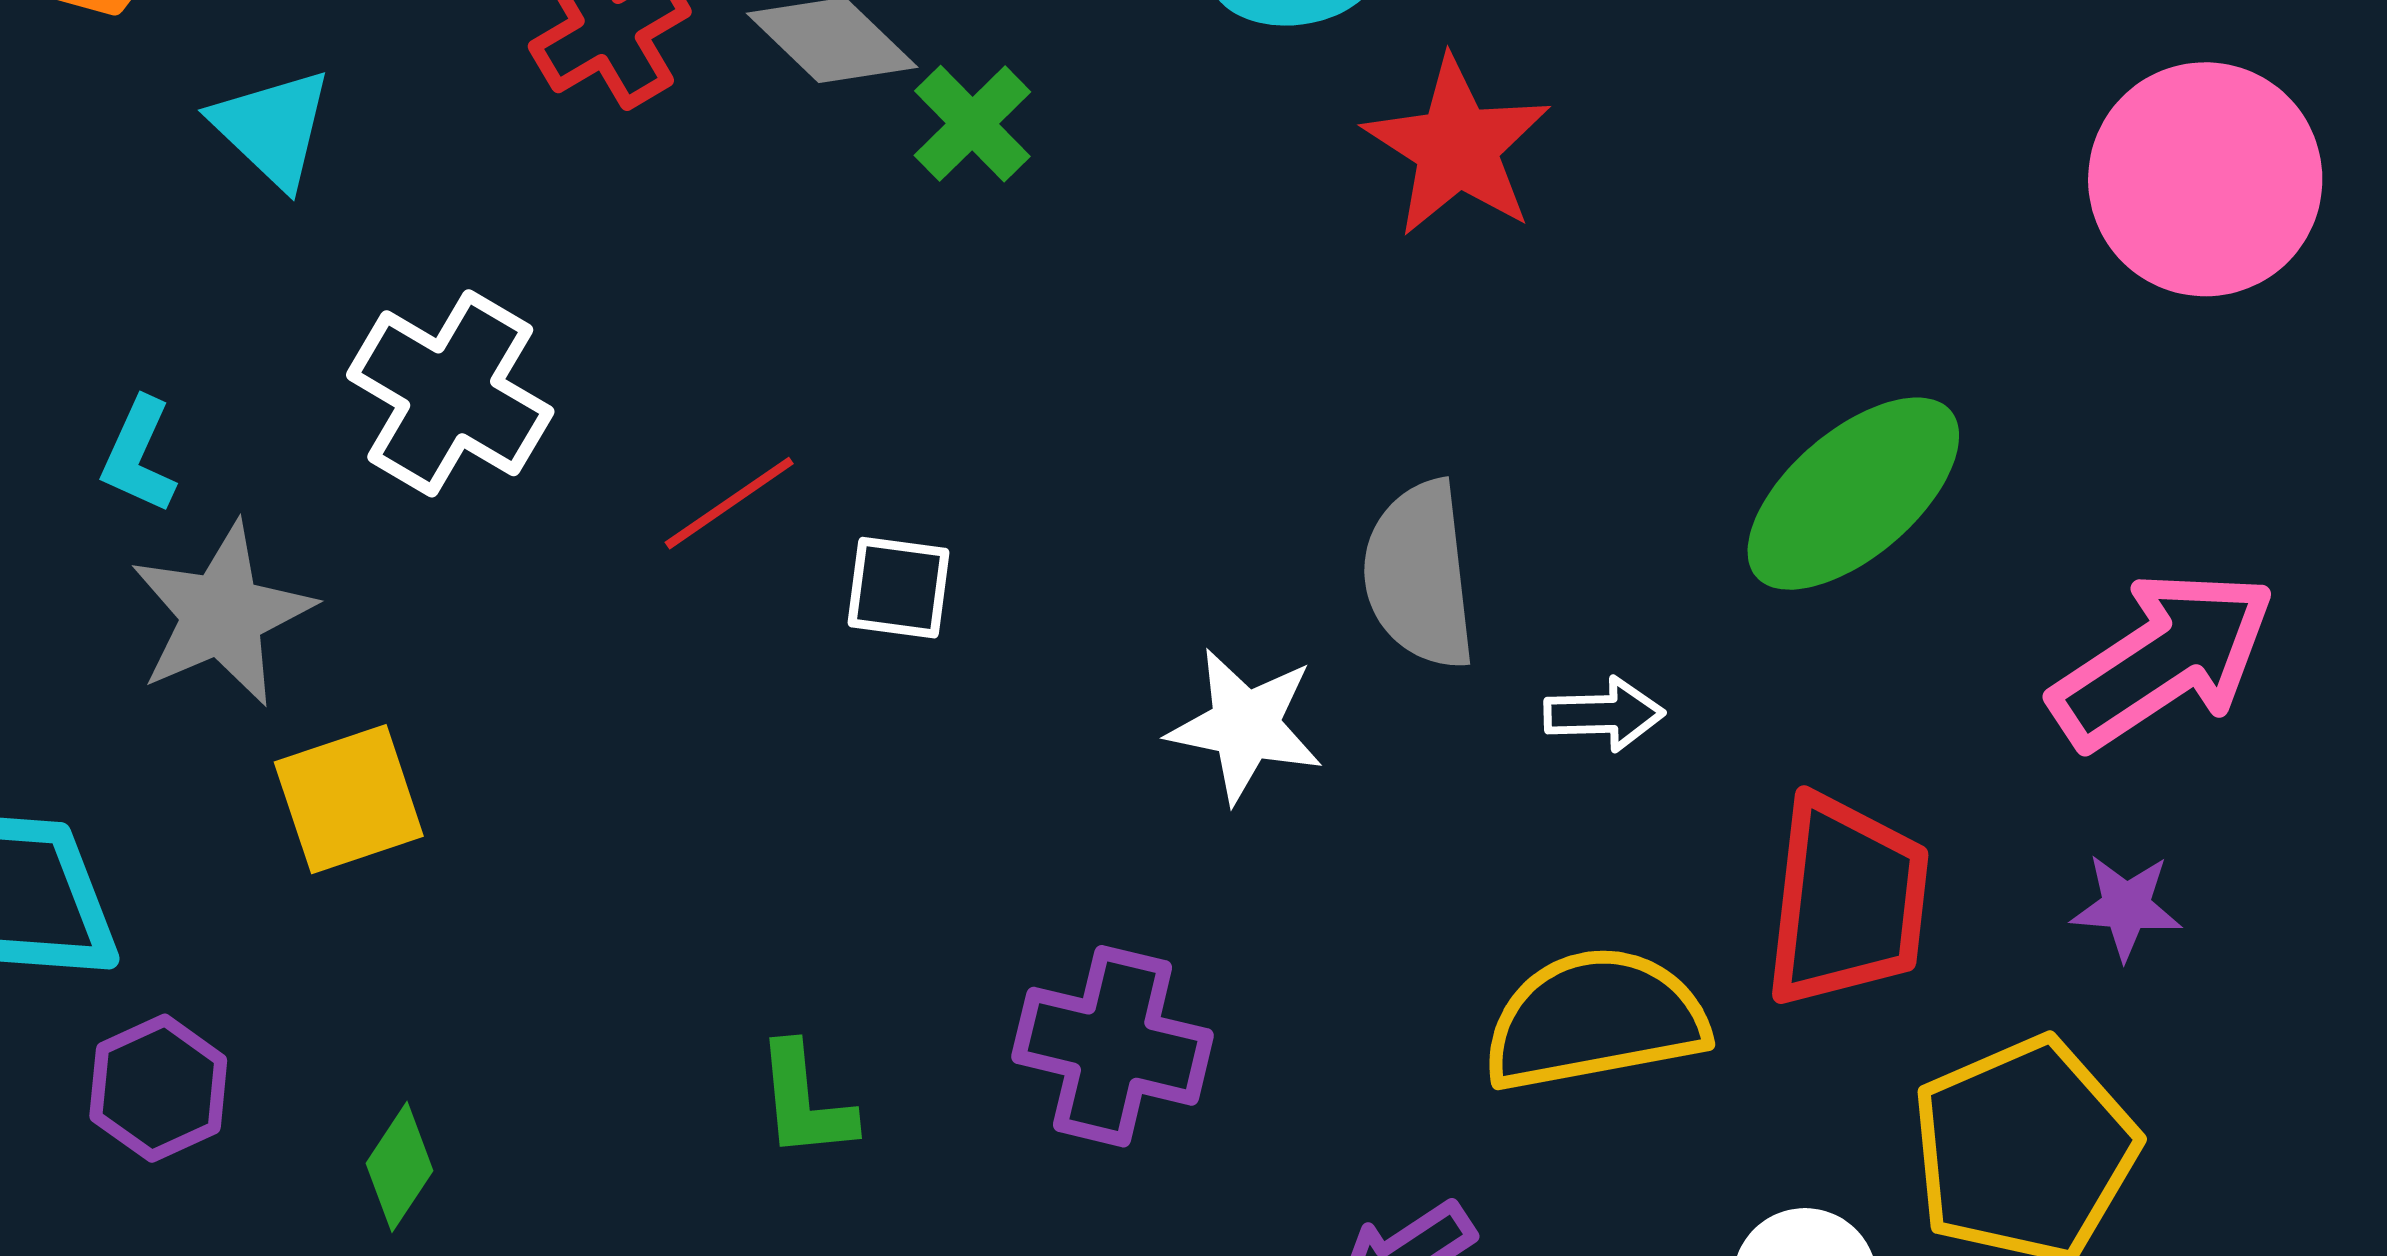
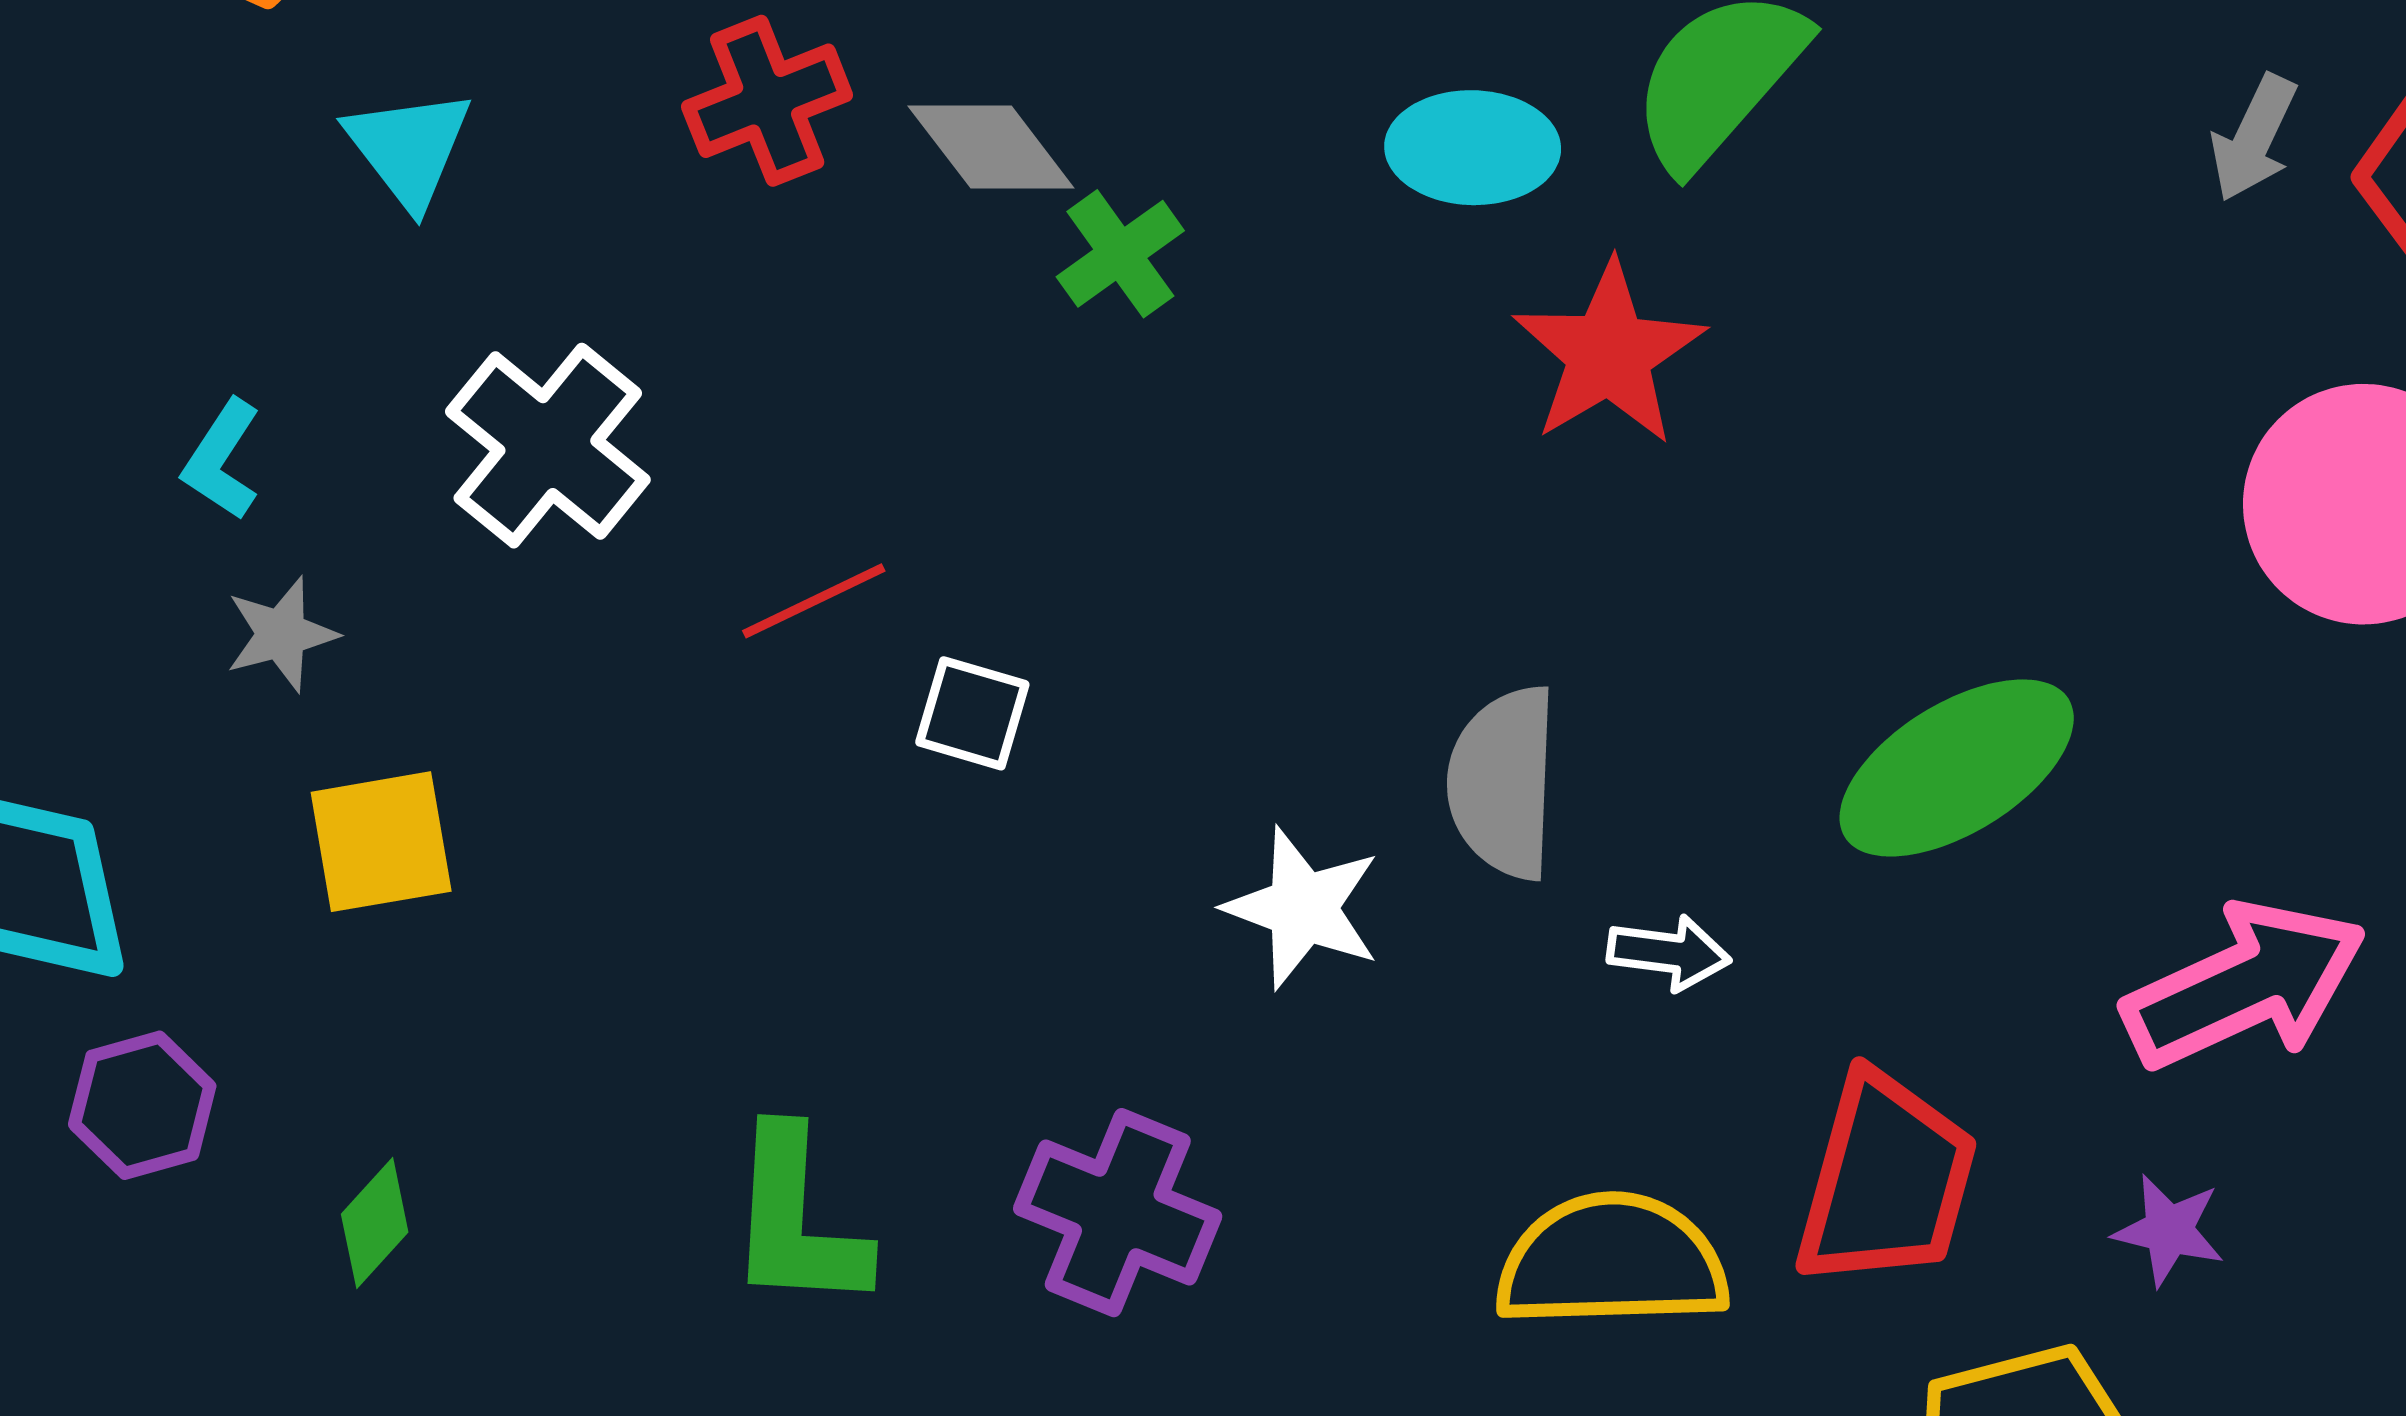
gray star: (222, 614) -> (281, 634), size x0.6
green L-shape: (805, 1101) -> (797, 1220), size x1.5

